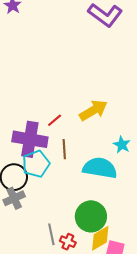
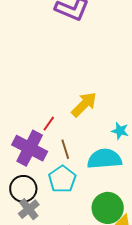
purple cross: (30, 139) -> (30, 148), turned 32
cyan pentagon: (36, 164) -> (62, 179), moved

